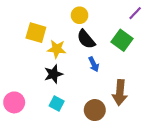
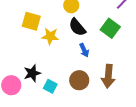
black star: (53, 74) -> (32, 73), moved
brown circle: (95, 110) -> (79, 80), moved

